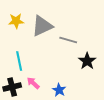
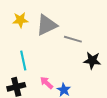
black star: (87, 61) -> (92, 60), turned -30
pink arrow: (33, 83) -> (47, 83), moved

